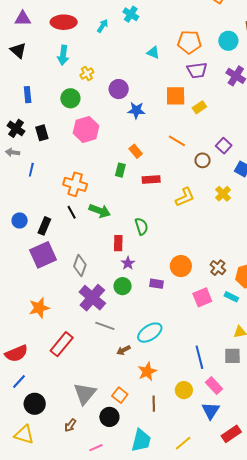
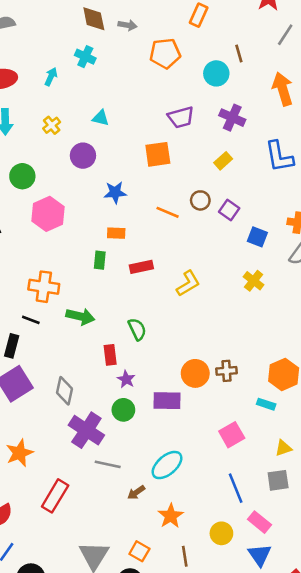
orange pentagon: (189, 42) -> (165, 53), moved
cyan triangle: (153, 53) -> (101, 118), moved
yellow cross: (87, 74) -> (52, 125), moved
yellow rectangle: (199, 107) -> (223, 161), moved
blue star: (136, 110) -> (115, 192), moved
orange rectangle: (136, 151) -> (116, 233), turned -40
brown circle: (203, 160) -> (200, 200), moved
yellow cross: (223, 194) -> (254, 281), moved
black line: (72, 212) -> (31, 320), moved, turned -32
brown cross: (218, 268) -> (227, 371), moved, turned -35
purple rectangle: (157, 284) -> (167, 401), size x1.5
pink square: (202, 297) -> (232, 435), moved

